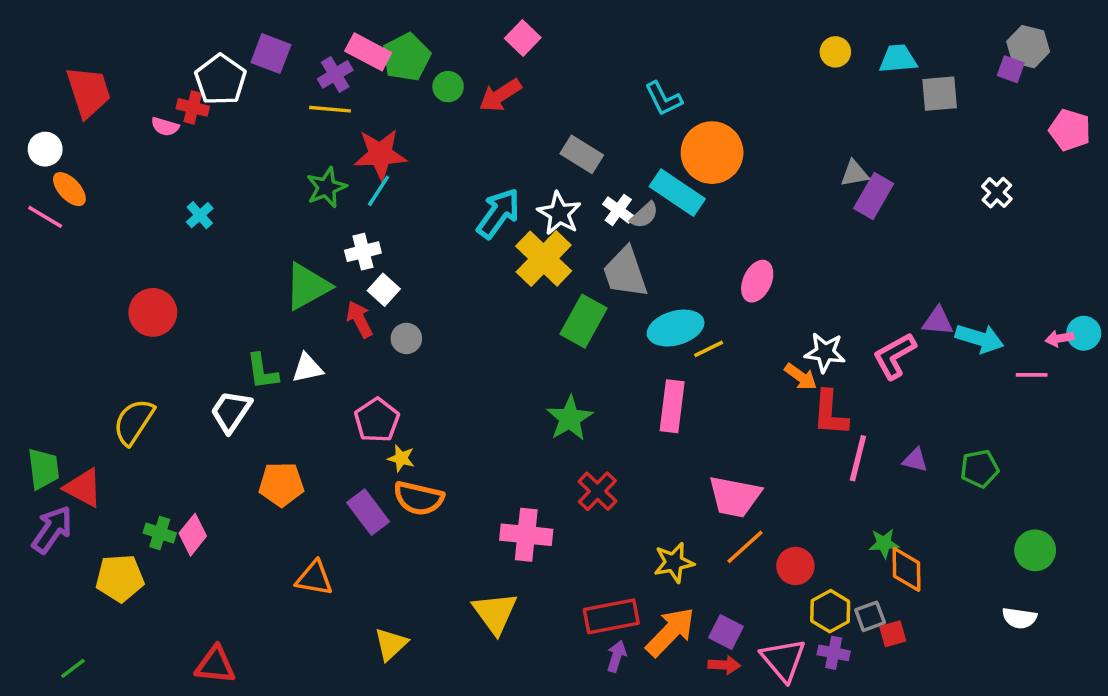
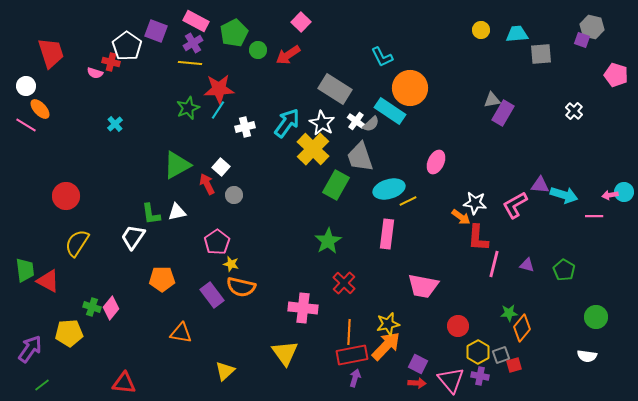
pink rectangle: (368, 52) -> (196, 21), moved
gray rectangle: (582, 154) -> (335, 89), size x1.4
white cross: (363, 252) -> (245, 127), moved
red circle: (153, 312) -> (66, 196), moved
green pentagon: (980, 469) -> (564, 270), turned -30
purple arrow: (52, 529) -> (30, 349), moved
orange line: (745, 547) -> (349, 332), moved, turned -45
orange diamond: (907, 569) -> (522, 328), turned 40
orange arrow: (670, 632) -> (386, 346), moved

